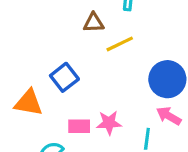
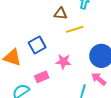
pink star: (109, 123) -> (63, 62), moved
pink rectangle: (79, 126) -> (42, 77), turned -32

